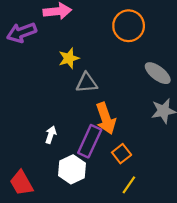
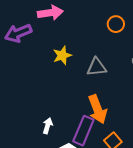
orange circle: (129, 26) -> (116, 24), size x0.6
gray triangle: (87, 83) -> (97, 67), moved

